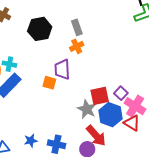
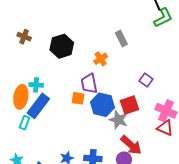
gray rectangle: (77, 27) -> (121, 38), moved
purple square: (121, 93) -> (146, 80), moved
blue hexagon: (110, 115) -> (102, 105), moved

